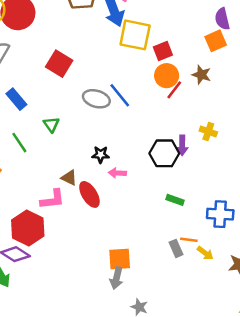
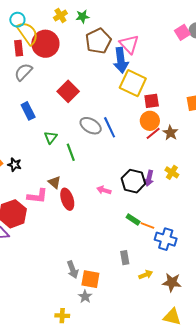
brown star: (201, 75) -> (170, 133), moved
green line: (19, 143) -> (71, 152), moved
black star: (101, 155) -> (15, 165), moved
pink arrow: (117, 173) -> (104, 190), moved
orange line: (189, 240) -> (147, 225), moved
yellow arrow: (205, 253) -> (146, 275), moved, turned -72
orange square: (120, 259) -> (90, 279), moved
gray arrow: (116, 278) -> (73, 270), turned -48

